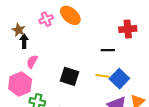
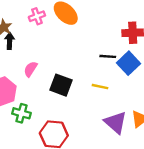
pink semicircle: (32, 62) -> (31, 69), moved
blue square: (119, 79) -> (129, 63), moved

